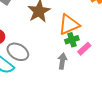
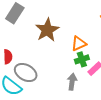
orange triangle: (69, 24) -> (79, 44), size x0.7

